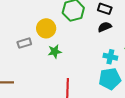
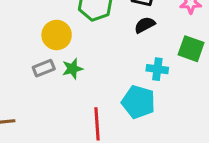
gray rectangle: (24, 43) -> (44, 68), moved
cyan pentagon: (110, 79) -> (138, 102), moved, turned 30

